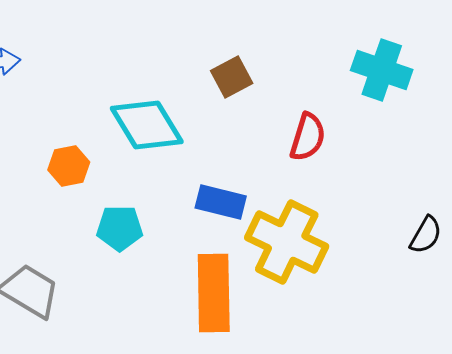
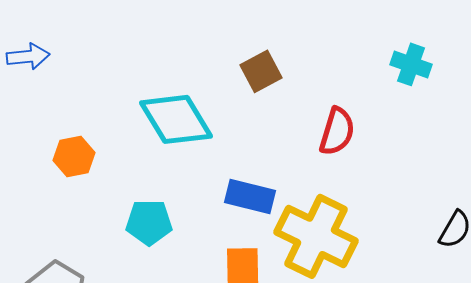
cyan cross: (382, 70) -> (411, 64), size x0.7
orange hexagon: (69, 166) -> (74, 156), moved

